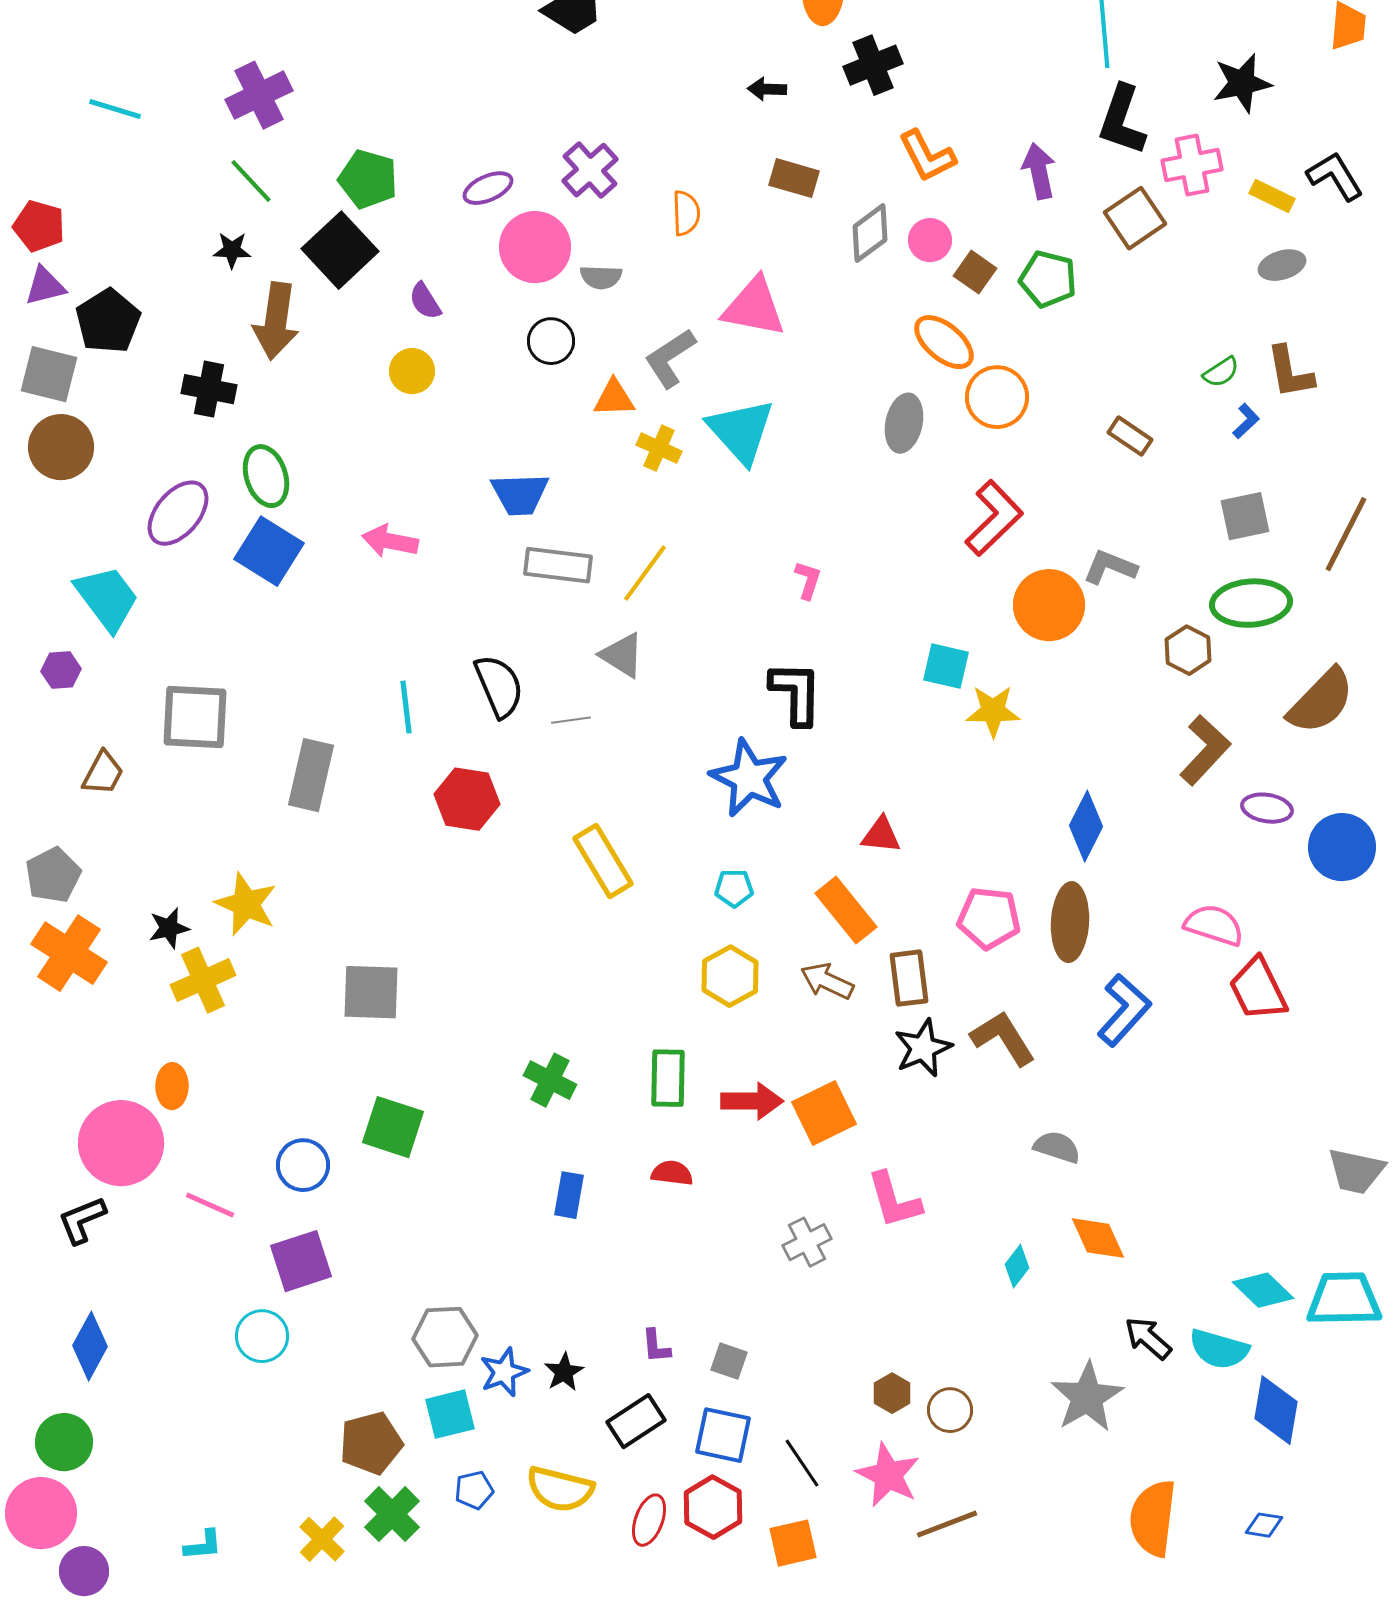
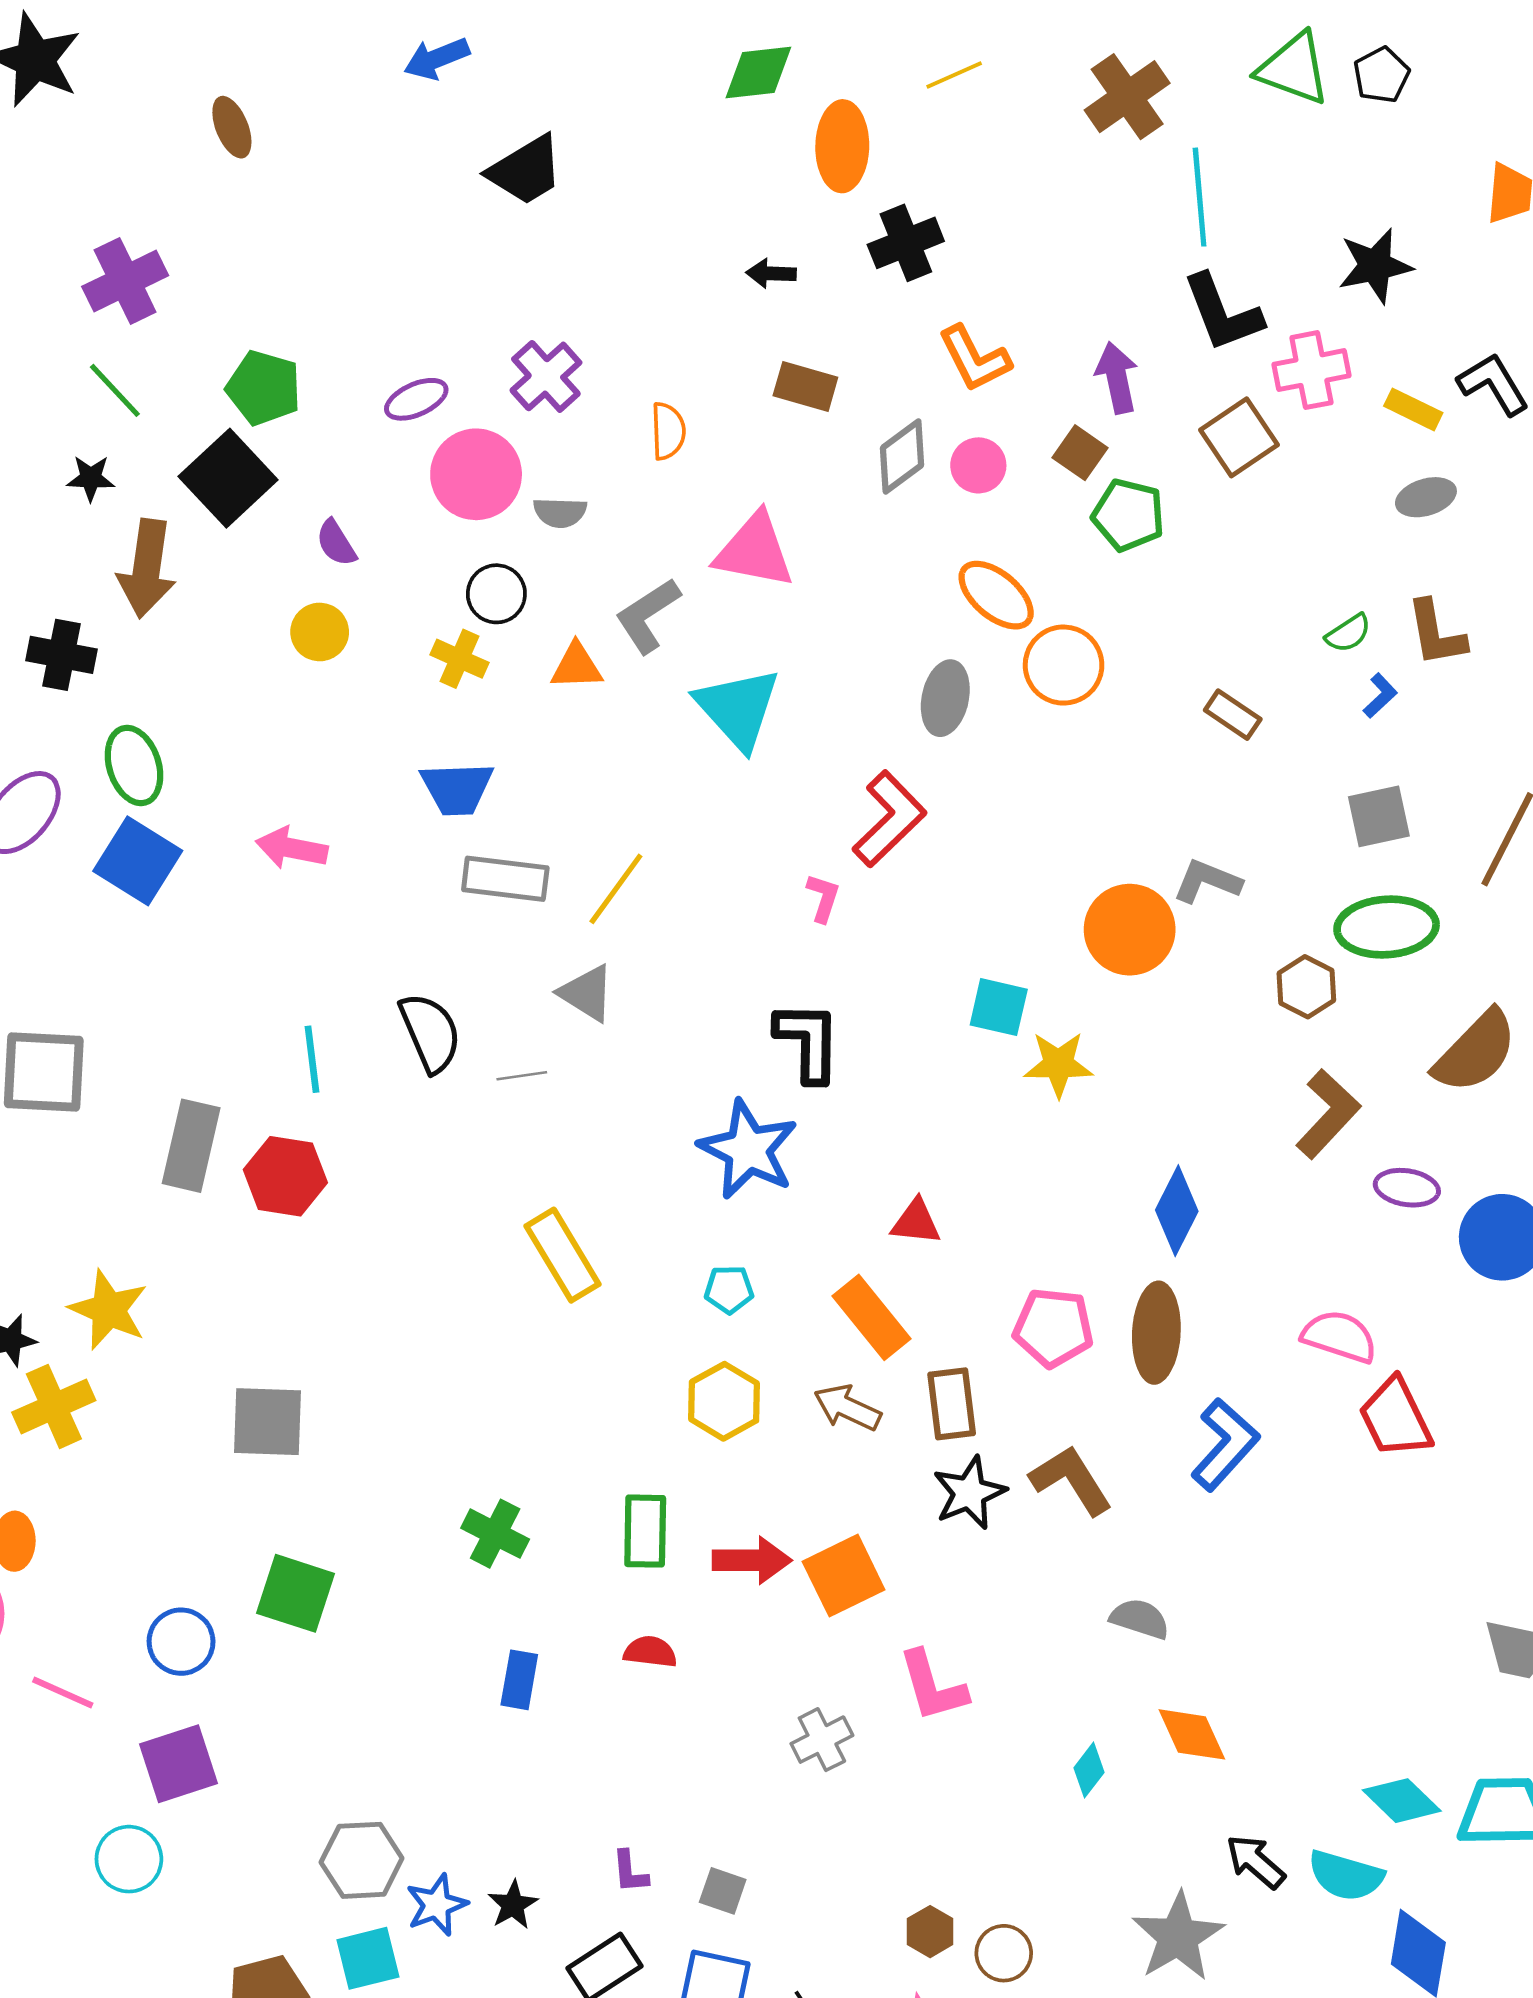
black L-shape: (1122, 120) -> (1222, 313), turned -40
brown square: (975, 272) -> (1080, 453), moved
yellow cross: (659, 448) -> (460, 659), moved
red L-shape: (994, 518) -> (889, 819), moved
red hexagon: (467, 799) -> (285, 1176), moved

